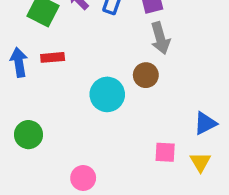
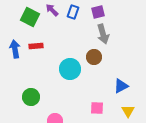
blue triangle: (205, 123) -> (121, 86), moved
green circle: (29, 135) -> (31, 97), moved
pink square: (165, 152) -> (97, 108), moved

